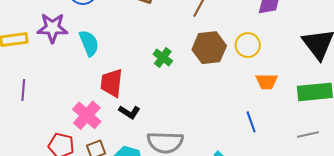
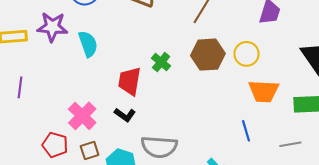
orange trapezoid: (267, 81) -> (264, 91), size x1.4
red trapezoid: (112, 83) -> (129, 81), moved
gray line: (308, 134) -> (290, 144), moved

